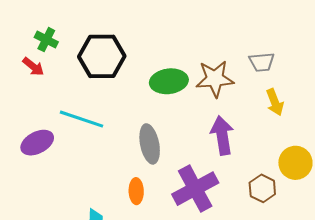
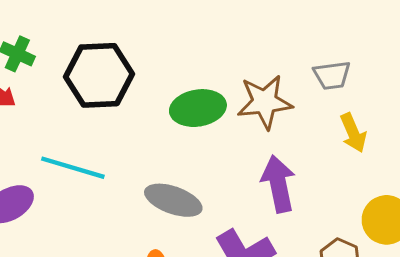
gray ellipse: (150, 144) -> (173, 200), turned -57

